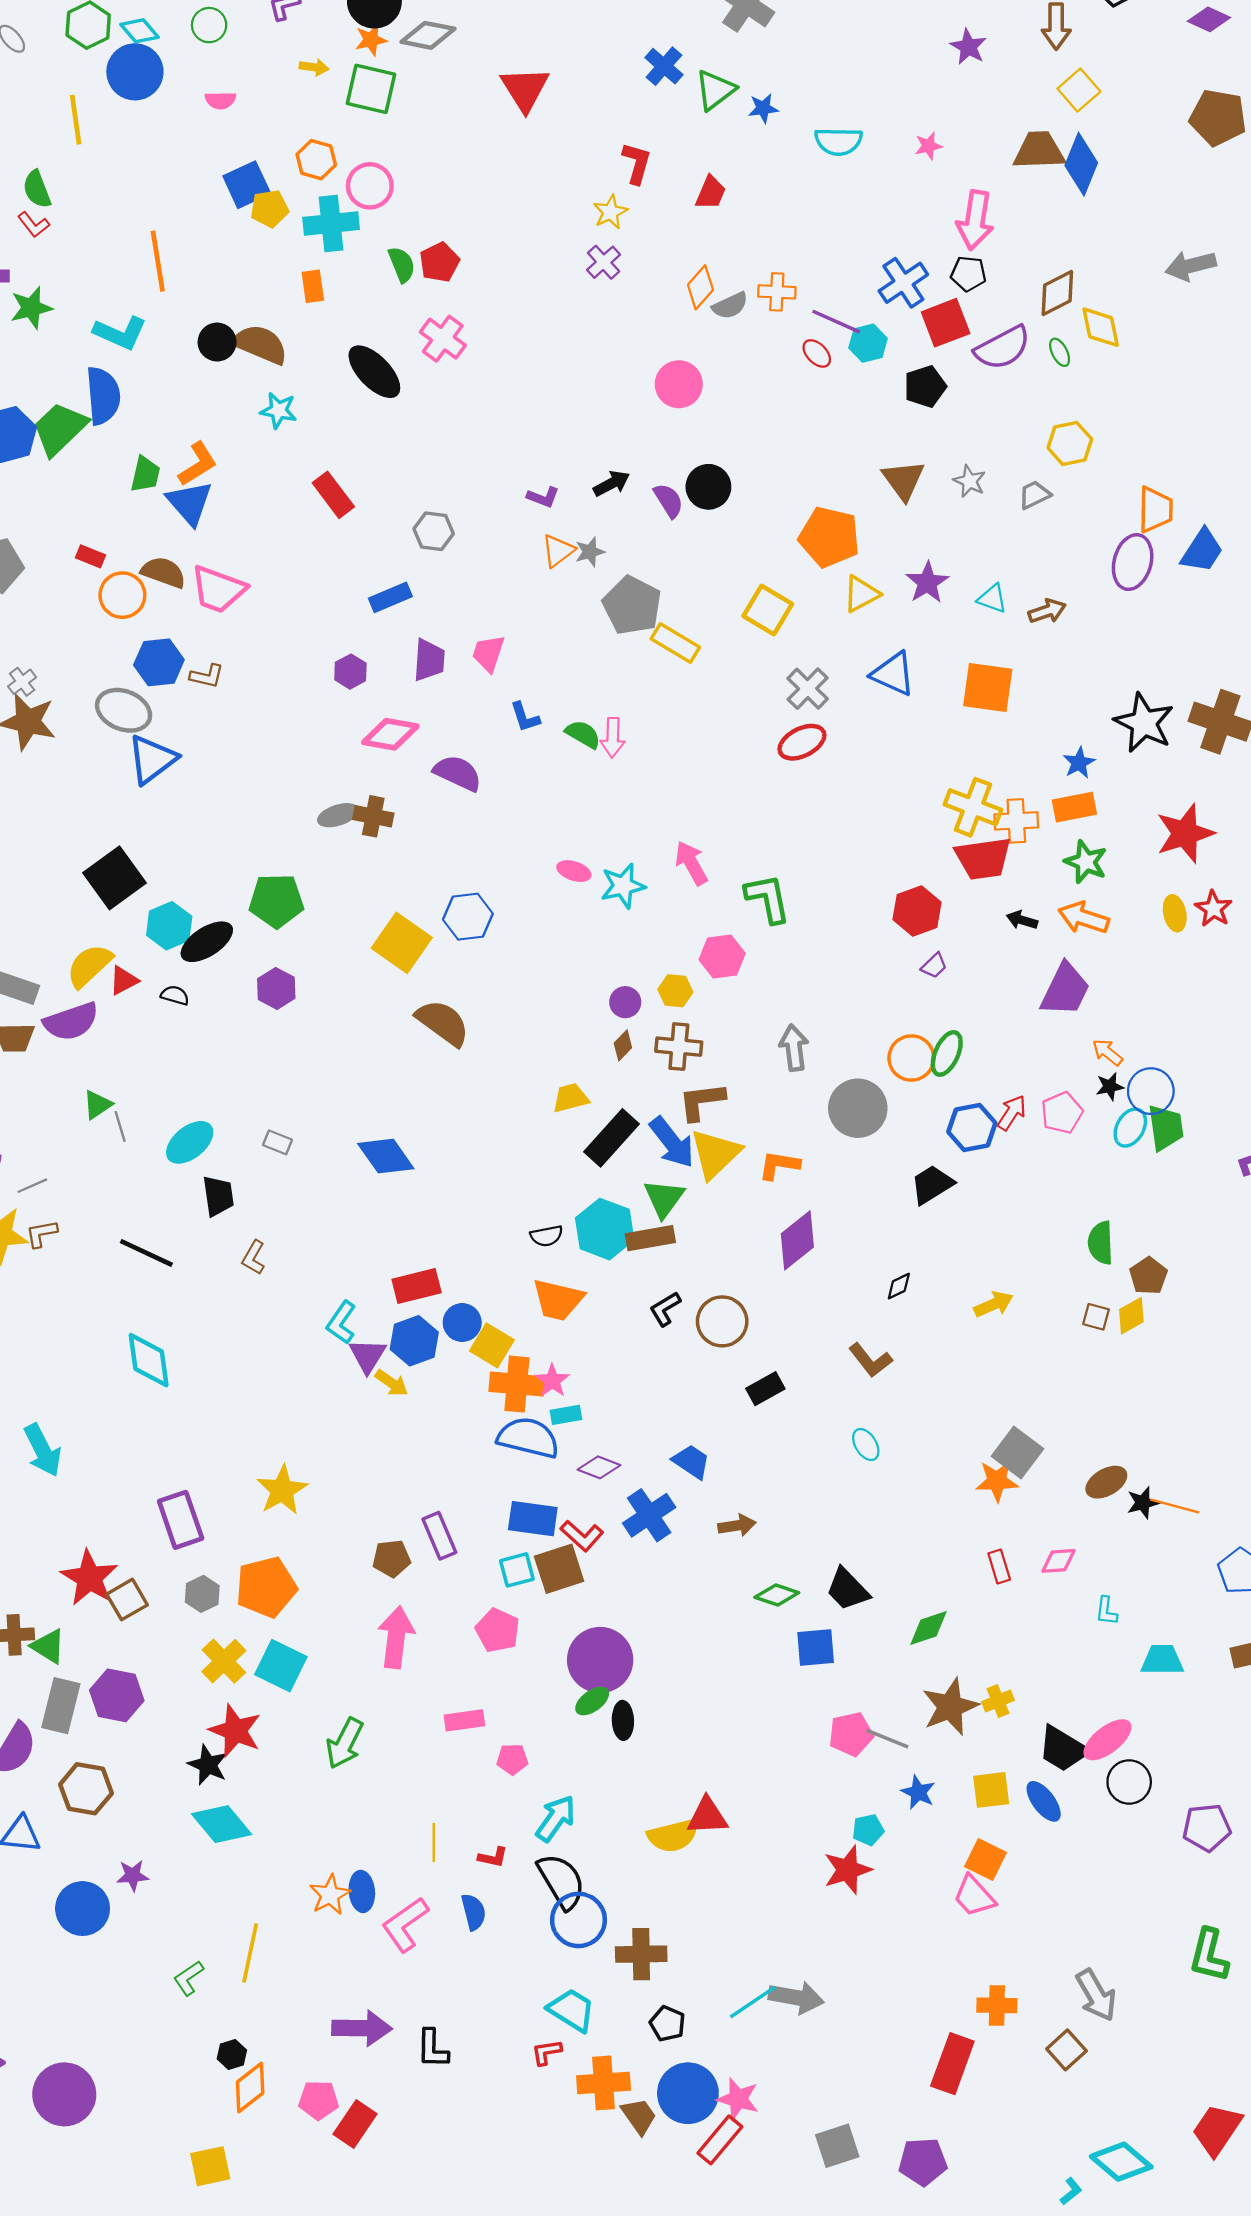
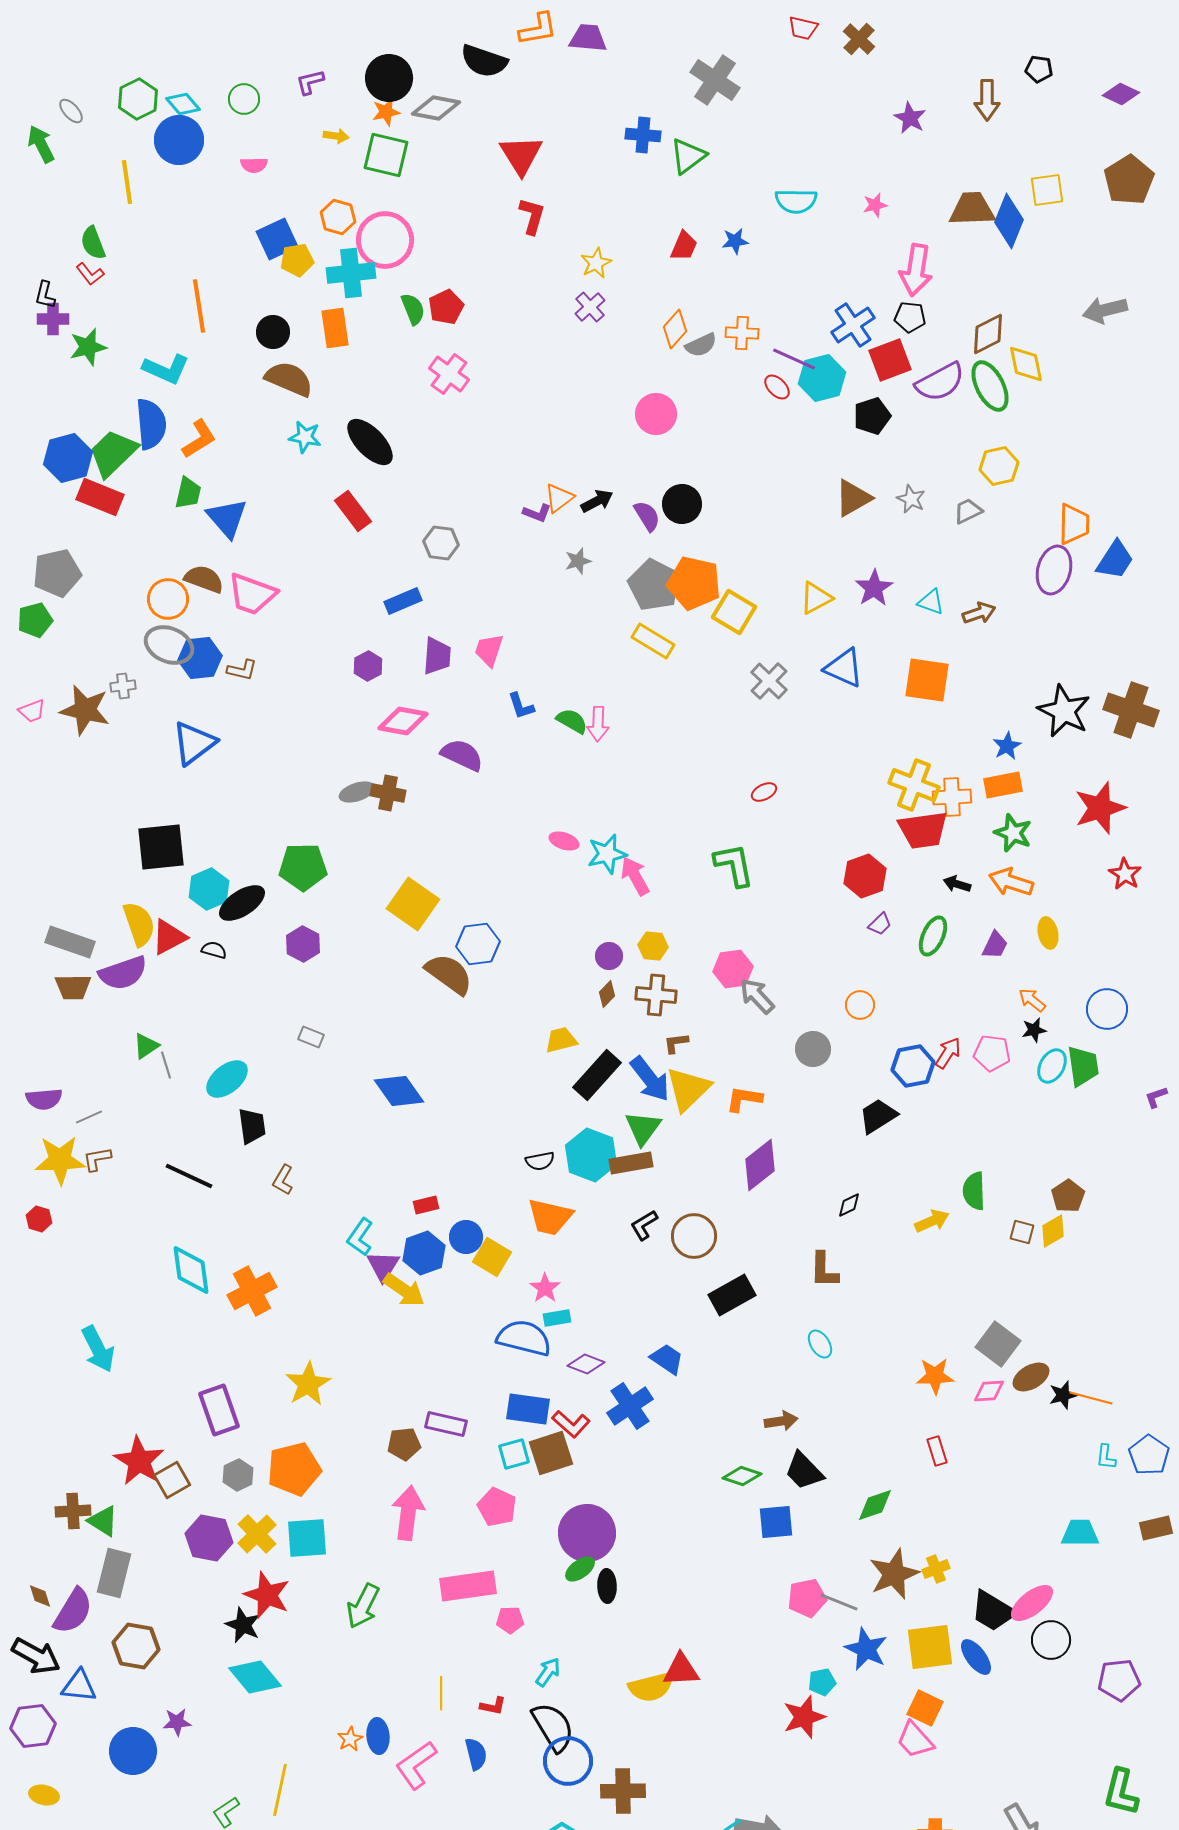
blue cross: (664, 66) -> (643, 135), turned -36
yellow square: (1079, 90) -> (1047, 190), moved, turned 33
blue star: (763, 108) -> (735, 241), moved
brown pentagon: (1218, 117) -> (1129, 180), turned 30
red L-shape: (637, 163) -> (532, 216), moved
pink circle: (370, 186) -> (385, 240), size x1.4
orange rectangle: (313, 286) -> (335, 328), size x1.4
black circle: (217, 342) -> (273, 332), moved
cyan hexagon: (868, 343) -> (822, 378), size x1.4
green ellipse: (1060, 352) -> (990, 386), size x2.0
black ellipse: (374, 372) -> (370, 442), moved
orange L-shape: (198, 464) -> (199, 439), moved
brown triangle: (903, 480) -> (853, 498), turned 36
orange pentagon: (829, 537) -> (694, 583), moved
orange triangle: (558, 551) -> (559, 498), moved
red rectangle: (91, 556) -> (100, 497), moved, size x1.8
gray pentagon: (632, 605) -> (654, 585), moved
gray cross: (22, 682) -> (123, 686), moved, turned 30
gray ellipse: (124, 710) -> (169, 645), moved
red ellipse: (802, 742) -> (764, 792), moved, size x0.6
pink arrow: (691, 863) -> (635, 876), moved
black square: (114, 878) -> (161, 847), turned 30
yellow ellipse: (1175, 913) -> (1048, 933), moved
blue hexagon: (468, 917) -> (478, 944), moved
pink hexagon: (722, 957) -> (733, 969), moved
yellow semicircle: (89, 966) -> (139, 924), turned 114
red triangle: (124, 980) -> (169, 937), size x1.4
purple trapezoid: (1065, 990) -> (995, 945), size x0.6
gray arrow: (794, 1048) -> (757, 996), turned -36
green ellipse: (947, 1053) -> (933, 936), moved
orange circle: (911, 1058) -> (860, 1005), size x0.7
blue circle: (1151, 1091) -> (1107, 1009), moved
brown L-shape: (702, 1101) -> (676, 1043), size x0.6
gray circle: (858, 1108) -> (813, 1049), size x0.7
pink pentagon: (1062, 1113) -> (992, 1053), turned 30
gray rectangle: (277, 1142) -> (311, 1037), moved
green semicircle: (1101, 1243) -> (974, 1191), moved
red rectangle: (417, 1286) -> (426, 1205), size x0.6
brown L-shape: (870, 1360) -> (824, 1270), turned 39
yellow arrow: (391, 1383) -> (404, 1290), size x1.4
orange cross: (517, 1384) -> (252, 1291), moved, turned -33
black rectangle: (765, 1389) -> (732, 1295), size x1.4
gray square: (1017, 1452) -> (998, 1344), moved
brown arrow: (737, 1525) -> (781, 1421), moved
purple rectangle: (439, 1536) -> (446, 1424), turned -54
pink diamond: (1058, 1561) -> (989, 1391), moved
cyan L-shape: (1106, 1611) -> (1106, 1457), moved
cyan square: (281, 1666) -> (307, 1538), turned -30
purple hexagon: (117, 1695) -> (209, 1538), moved
pink rectangle: (464, 1720) -> (468, 1586), size x1.6
yellow square: (991, 1790) -> (930, 1647), size x1.4
blue star: (918, 1792) -> (866, 1649), size x1.4
cyan arrow: (556, 1818) -> (548, 1672), size x0.7
orange star: (330, 1895) -> (350, 1739), size x0.7

